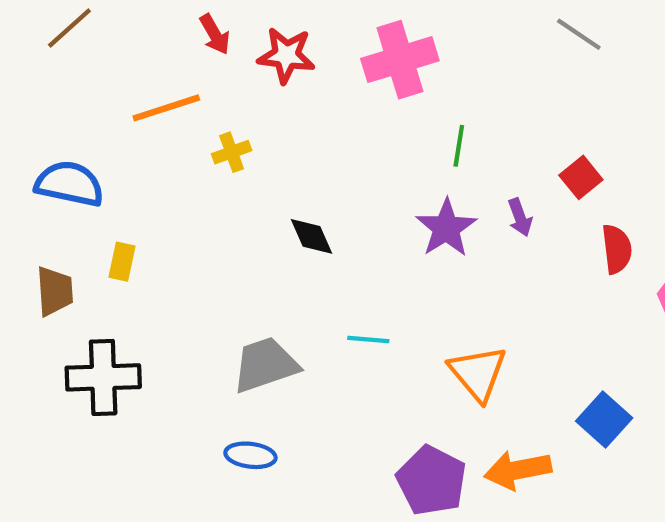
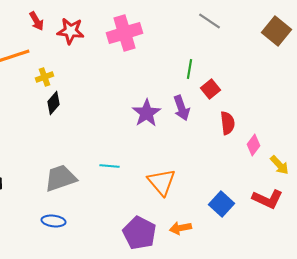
green line: (459, 146) -> (190, 69), moved
purple arrow: (520, 217) -> (182, 108), size x1.4
black diamond: (312, 236) -> (54, 103), moved, turned 65
orange arrow: (518, 470) -> (180, 228), size x0.7

